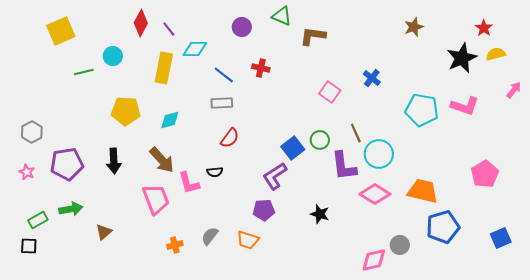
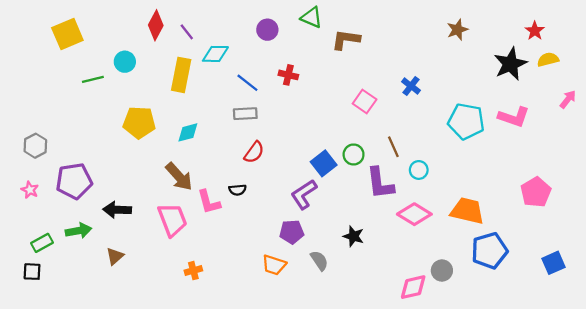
cyan circle: (379, 154) -> (419, 170), size x0.6
black arrow: (114, 161) -> (117, 210), moved, turned 95
gray semicircle: (210, 236) -> (319, 261), moved, turned 108

